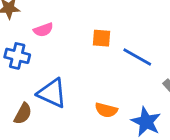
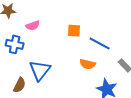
blue triangle: (52, 93) -> (40, 70), turned 45
orange semicircle: (106, 110) -> (88, 64), moved

